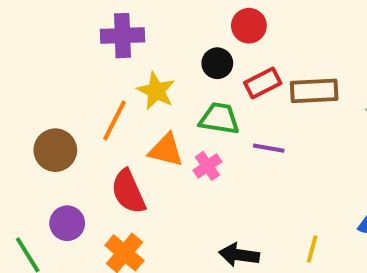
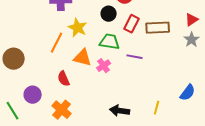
red rectangle: (263, 83) -> (132, 24), turned -36
brown circle: (55, 150) -> (14, 59), moved
red semicircle: (128, 192) -> (64, 79), size x0.7

